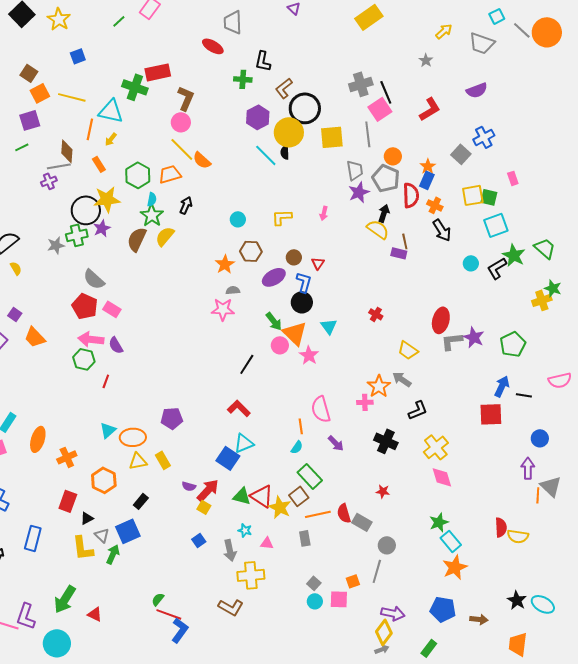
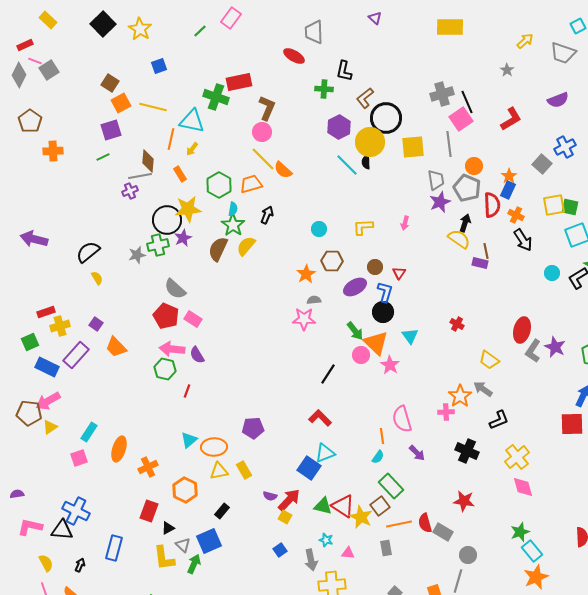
yellow rectangle: (369, 17) -> (450, 27), turned 36
gray L-shape: (452, 341) -> (533, 351), turned -50
red star: (383, 491) -> (464, 501), size x1.5

